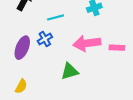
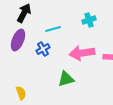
purple ellipse: (22, 48) -> (18, 40), moved
yellow semicircle: (21, 86) -> (21, 93), turned -48

